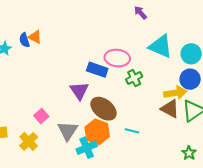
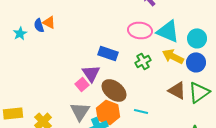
pink ellipse: (117, 58) -> (140, 30), moved
yellow arrow: (175, 93) -> (173, 56), moved, turned -145
pink square: (41, 116) -> (82, 84), moved

